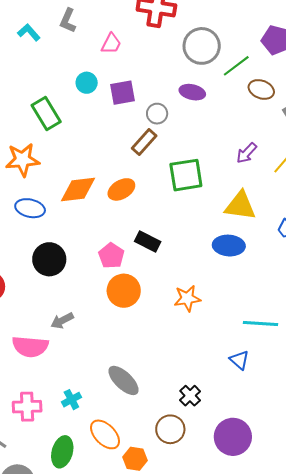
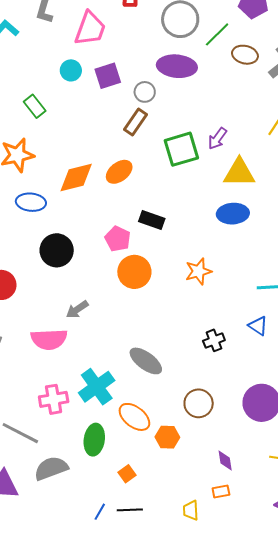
pink trapezoid: (111, 44) -> (90, 29), size x1.6
purple ellipse: (192, 92) -> (177, 66), size x1.5
green rectangle: (46, 113) -> (35, 106), size x0.7
purple arrow: (247, 153) -> (217, 138), moved
black cross: (190, 396) -> (214, 340), moved, turned 30
cyan cross: (71, 400) -> (97, 387), size x1.8

